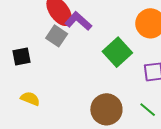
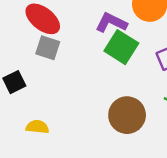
purple L-shape: (78, 21) -> (111, 23), moved

